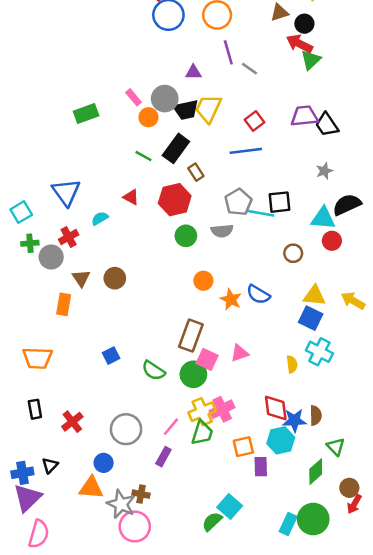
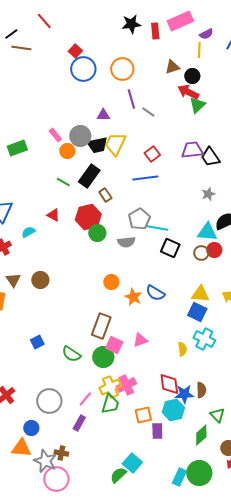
black square: (279, 202) -> (170, 248), moved, turned 30
green circle: (186, 236) -> (97, 233), moved
brown circle: (293, 253) -> (201, 253), moved

